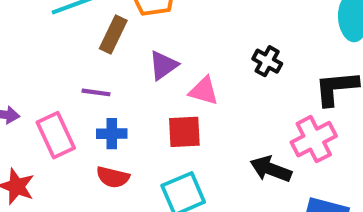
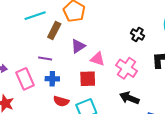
black cross: (267, 61) -> (137, 34), moved
pink cross: (314, 139) -> (127, 68), moved, turned -30
red semicircle: (113, 177) -> (61, 101), moved

